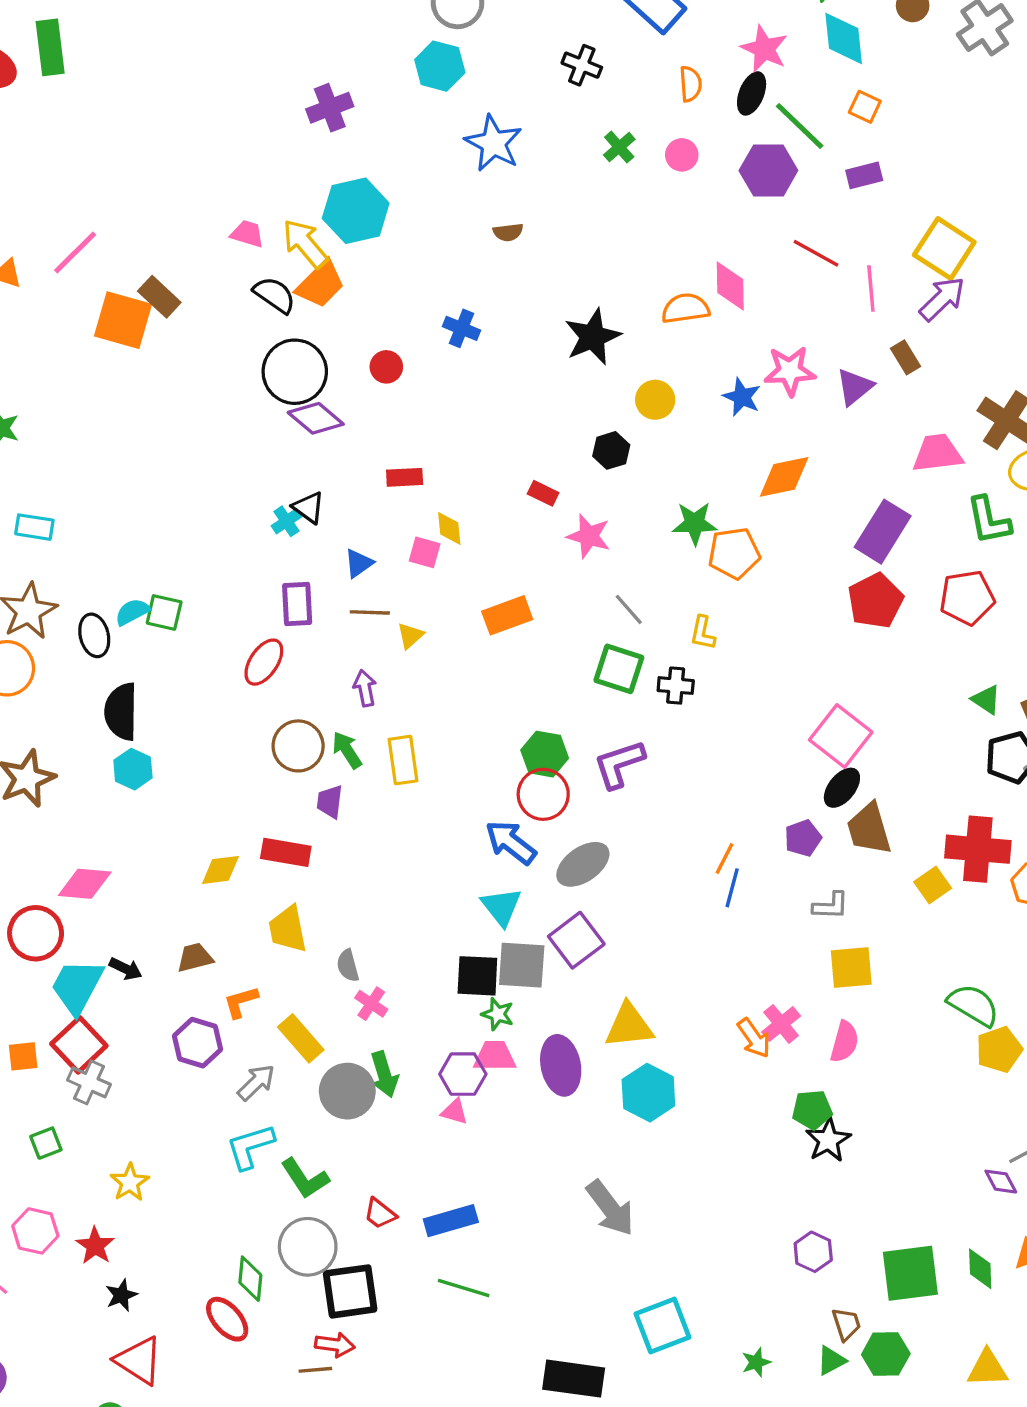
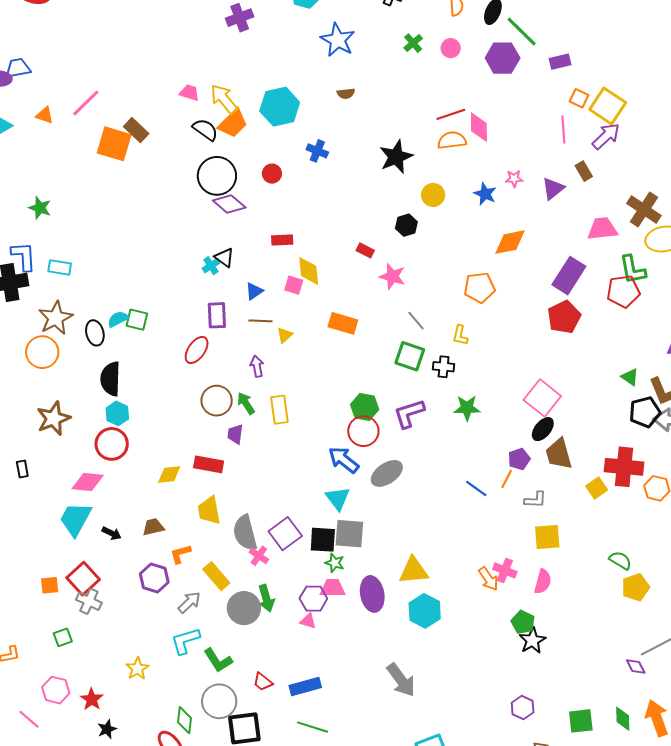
orange square: (865, 107) -> (579, 98), moved
cyan hexagon: (356, 211) -> (280, 107), moved
red line: (816, 253) -> (451, 114), moved, turned -48
pink star: (790, 371) -> (514, 179), size x0.6
green star: (695, 523) -> (467, 408), moved
yellow diamond: (449, 528) -> (309, 271), size x1.4
red pentagon: (967, 598) -> (623, 291), moved
orange rectangle: (507, 615) -> (343, 323), turned 36
orange line: (725, 858) -> (507, 479), moved
blue line: (732, 888) -> (476, 488), turned -70
red circle: (36, 933) -> (112, 444), moved
purple square: (576, 940) -> (285, 534), moved
gray semicircle: (348, 966) -> (245, 533), size x1.8
cyan trapezoid: (77, 986) -> (75, 519), moved
green semicircle: (973, 1005) -> (620, 560), size x0.7
pink cross: (781, 1024) -> (505, 570), turned -30
green pentagon: (812, 1110) -> (523, 622), turned 30
yellow star: (130, 1182) -> (137, 669), moved
green square: (910, 1273) -> (581, 721), size x0.7

